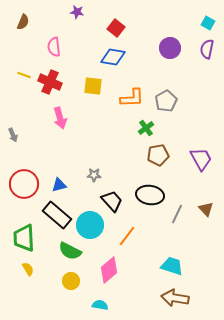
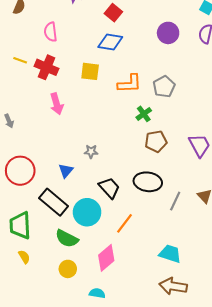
gray star: (94, 175) -> (91, 151), moved
blue triangle: (59, 185) -> (66, 171), moved, turned -35

